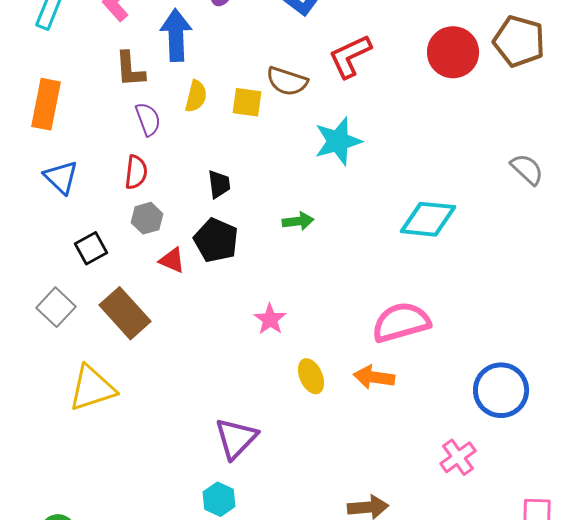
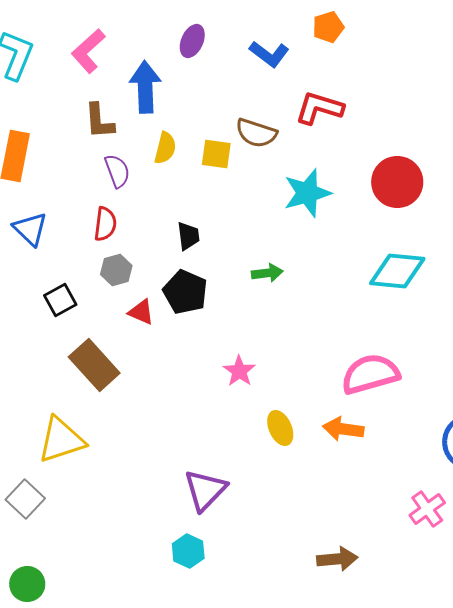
red circle: (453, 52) -> (397, 182), moved
red L-shape: (350, 56) -> (319, 108), turned 42
gray square: (56, 307) -> (25, 499), moved

